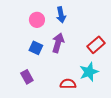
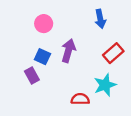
blue arrow: (61, 15) -> (100, 19), moved
purple rectangle: (27, 77) -> (32, 75), moved

